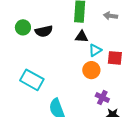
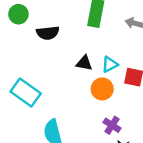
green circle: (23, 27) -> (18, 14), moved
black triangle: (82, 37) -> (84, 63), moved

